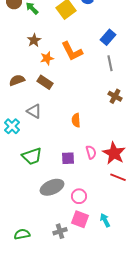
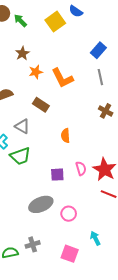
orange L-shape: (72, 51) -> (62, 78), moved
brown rectangle: (45, 82) -> (41, 105), moved
green trapezoid: (32, 156) -> (20, 156), moved
pink square: (80, 219) -> (70, 254), moved
gray cross: (60, 231) -> (33, 244), moved

